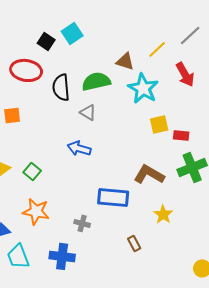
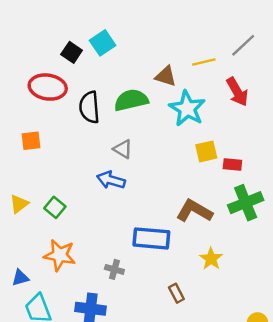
yellow line: (157, 49) -> (204, 62), turned 30
gray triangle: (88, 112) -> (123, 149), moved

